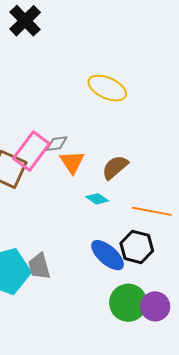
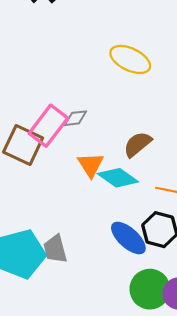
orange triangle: (72, 162) -> (91, 165), moved
cyan diamond: (97, 199) -> (118, 178), size x1.6

